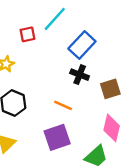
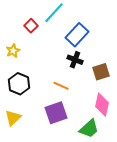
red square: (27, 34) -> (31, 26), turned -32

